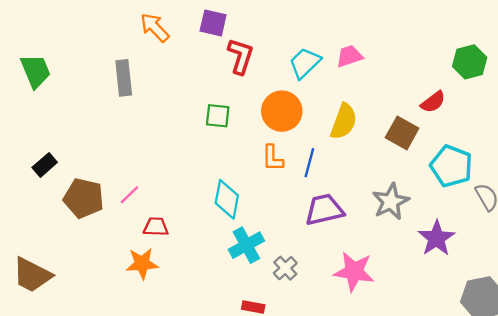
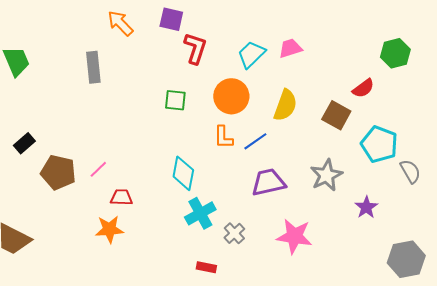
blue line: (309, 163) -> (255, 141), turned 40
purple star: (436, 238) -> (366, 207), size x0.7

